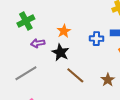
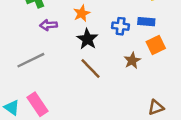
black star: (60, 52) -> (87, 39), moved
brown star: (108, 80) -> (132, 61), moved

